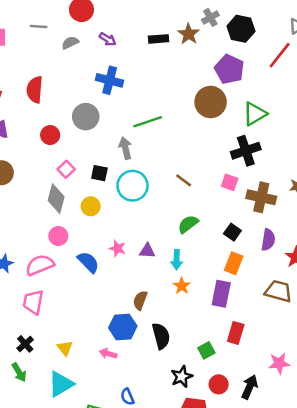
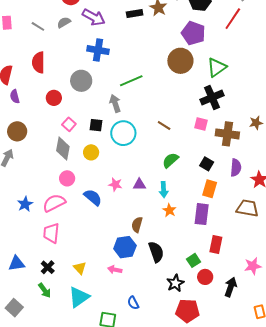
gray line: (39, 26) -> (38, 26), moved, turned 32
purple arrow: (108, 39) -> (94, 17), size x1.6
red circle: (219, 384) -> (205, 277), moved

